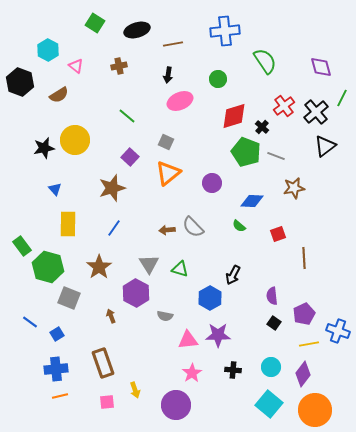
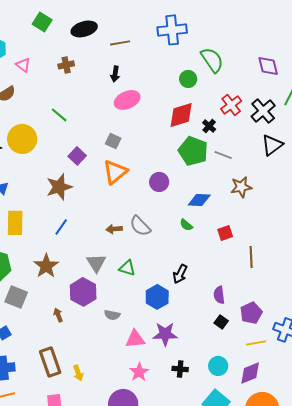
green circle: (218, 79) -> (188, 79), moved
green line: (127, 116) -> (59, 115), moved
purple diamond: (303, 374) -> (250, 373), turned 30
yellow arrow: (135, 390) -> (78, 373), moved

